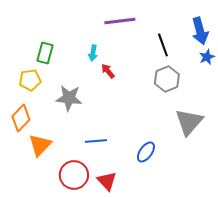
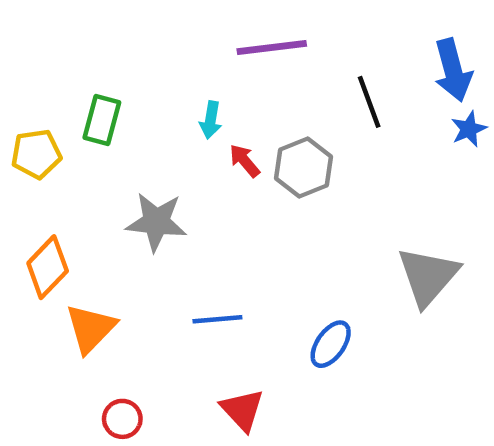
gray hexagon: (167, 79) -> (303, 168), moved
yellow pentagon: (30, 80) -> (36, 154), moved
red circle: (74, 175) -> (122, 419), moved, size x0.6

